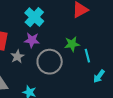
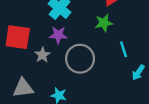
green star: (72, 44) -> (104, 23), moved

